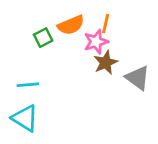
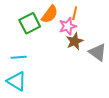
orange semicircle: (71, 25) -> (50, 14), turned -30
green square: (43, 38) -> (30, 23), size x1.5

